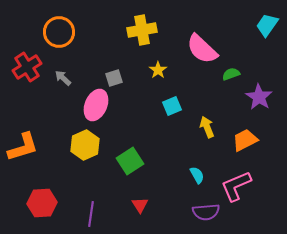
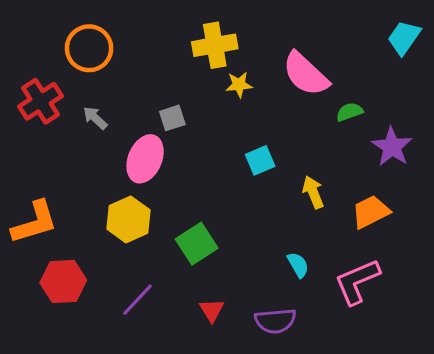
yellow star: (158, 70) -> (239, 85), moved, turned 30
red hexagon: (42, 203) -> (63, 281), moved
purple semicircle: (206, 212) -> (275, 321), moved
purple line: (91, 214) -> (137, 300), moved, turned 35

